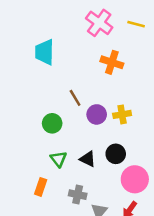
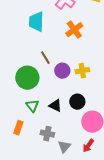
cyan trapezoid: (45, 52) -> (36, 22), moved
orange cross: (112, 62) -> (74, 30), turned 36
green circle: (52, 123) -> (27, 78), size x1.5

